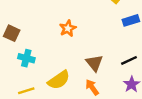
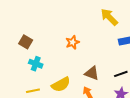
brown triangle: (94, 63) -> (92, 73), turned -35

